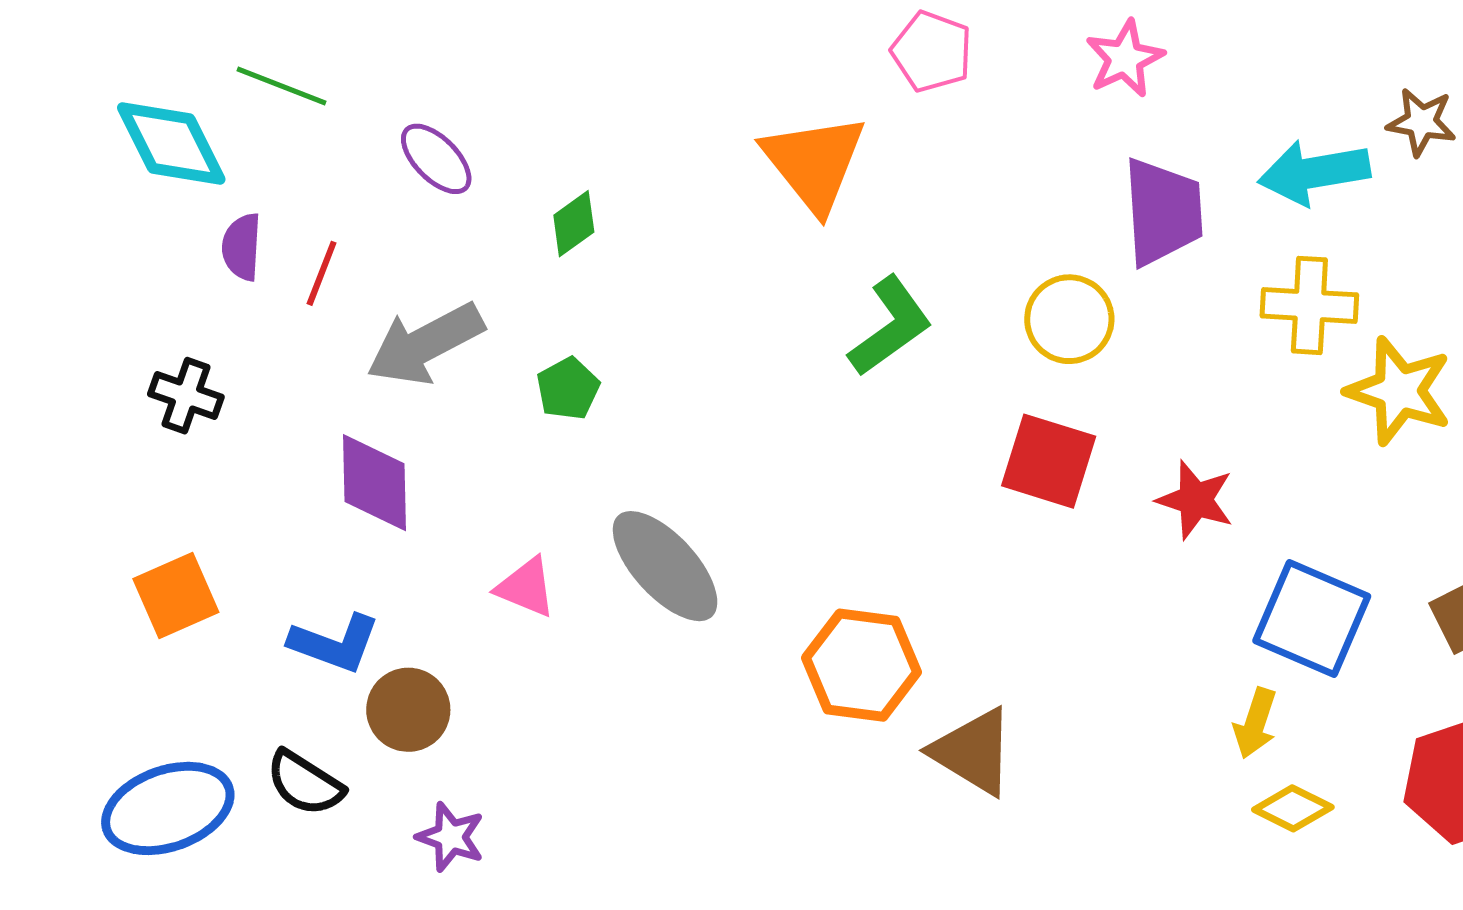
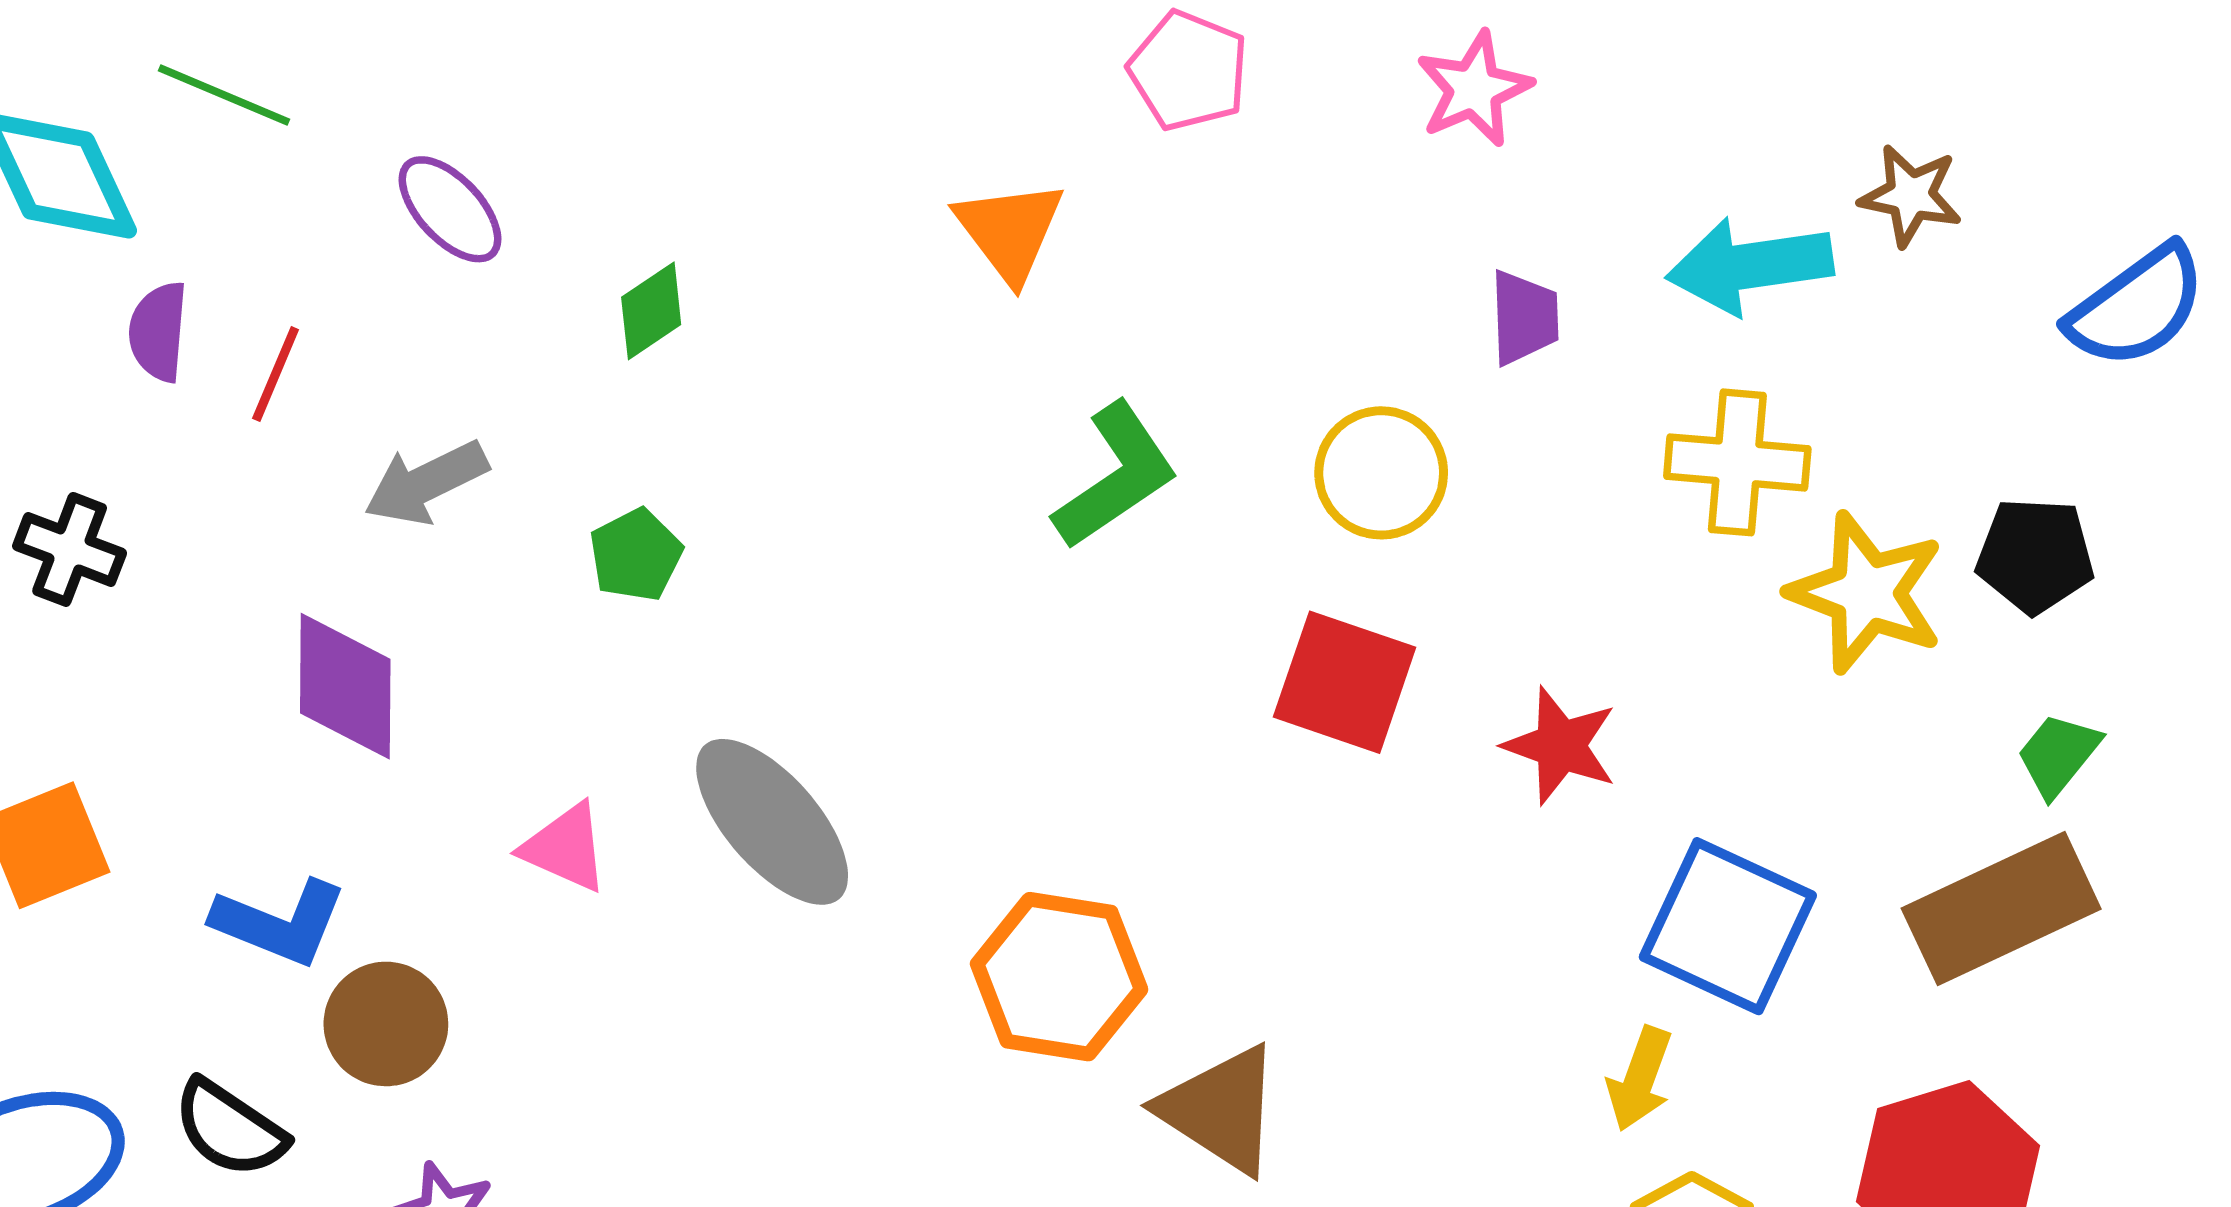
orange triangle: (814, 163) -> (1010, 231), size x0.7
purple trapezoid: (1163, 212) -> (1524, 318), size x0.6
gray arrow: (425, 344) -> (426, 483), size x0.7

